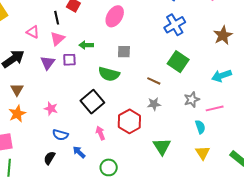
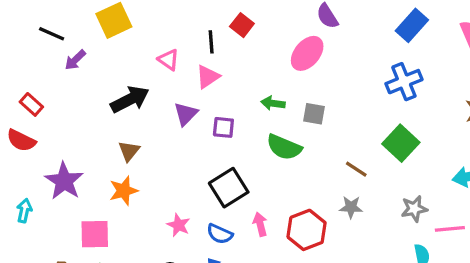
green arrow: (86, 45) -> (273, 103), moved
purple square: (69, 60) -> (223, 127), moved
black square: (92, 102) -> (229, 188), moved
pink star: (51, 109) -> (178, 225), moved
pink arrow: (100, 133) -> (260, 224), moved
blue semicircle: (60, 135) -> (220, 234), moved

